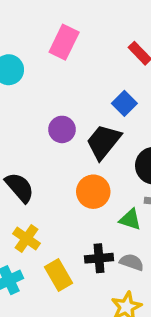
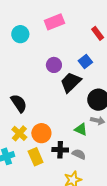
pink rectangle: (64, 42) -> (54, 22), turned 36
purple circle: (62, 129) -> (54, 65), moved
orange circle: (93, 192) -> (41, 133), moved

